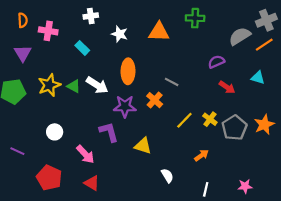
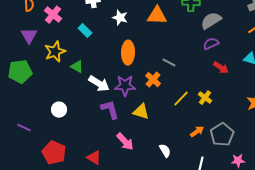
pink cross: (48, 31) -> (53, 15), turned 30
gray semicircle: (240, 36) -> (211, 21), moved
yellow star: (49, 85) -> (55, 52), moved
white arrow: (97, 85) -> (99, 84), moved
gray pentagon: (234, 128) -> (222, 135), moved
yellow triangle: (143, 146) -> (141, 112), moved
pink arrow: (85, 154) -> (125, 142), moved

